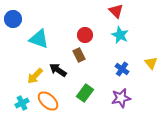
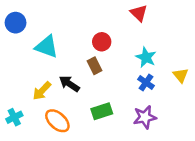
cyan star: (120, 35) -> (146, 57), moved
green rectangle: (85, 93) -> (102, 111), turned 36
cyan cross: (22, 103) -> (14, 117), moved

